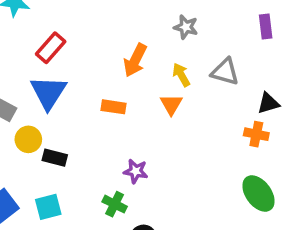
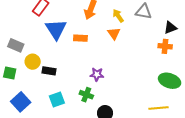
blue triangle: (48, 92) -> (56, 29), moved
green ellipse: (258, 193) -> (170, 81), turned -30
cyan square: (48, 207) -> (57, 100), moved

